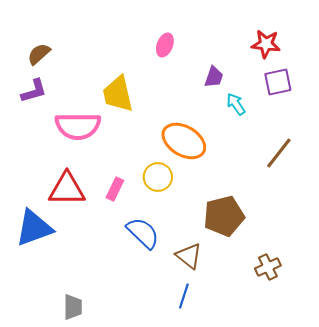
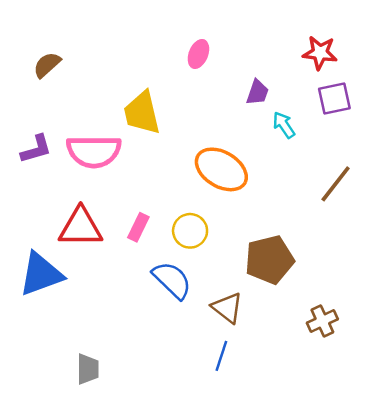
purple L-shape: (34, 91) -> (36, 149), moved
yellow circle: (158, 177) -> (190, 231), moved

